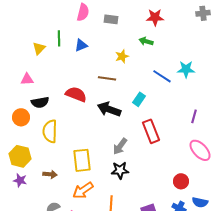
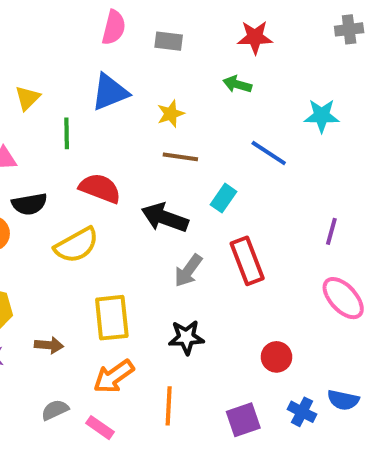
green line: (59, 38) -> (67, 133), moved
blue triangle: (81, 45) -> (110, 92), size x1.5
yellow star: (122, 56) -> (171, 114), moved
cyan star: (186, 69) -> (322, 116), moved
brown line: (107, 78) -> (180, 157), moved
yellow semicircle: (50, 131) -> (76, 245), moved, turned -120
gray arrow: (120, 146) -> (188, 271), moved
red circle: (181, 181) -> (276, 357), moved

